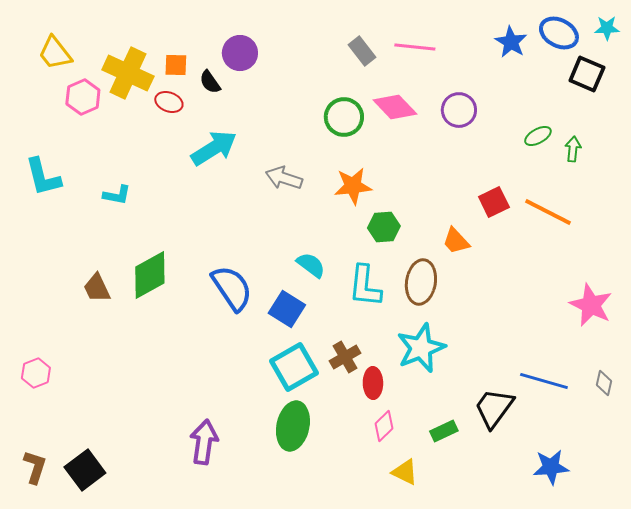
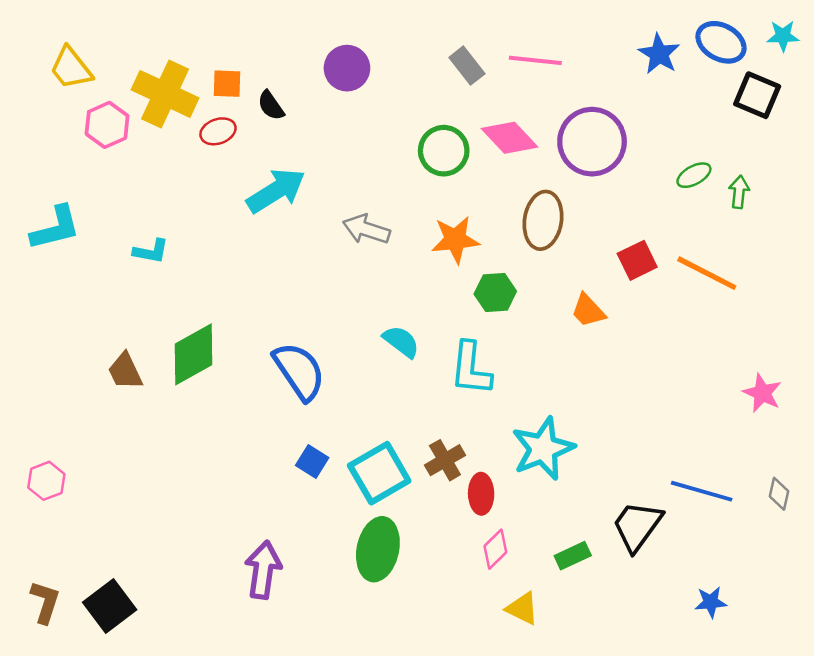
purple circle: (240, 53) -> (347, 68), moved
red ellipse: (169, 102) -> (218, 131), turned -40
purple circle: (459, 110) -> (592, 142), size x1.5
cyan L-shape: (43, 177) -> (55, 228), turned -90
brown ellipse: (421, 282) -> (543, 220), moved
pink star: (591, 305) -> (762, 393), size x0.7
blue square: (287, 309) -> (312, 461), moved, size x0.7
blue star: (551, 467) -> (711, 602), size x0.7

